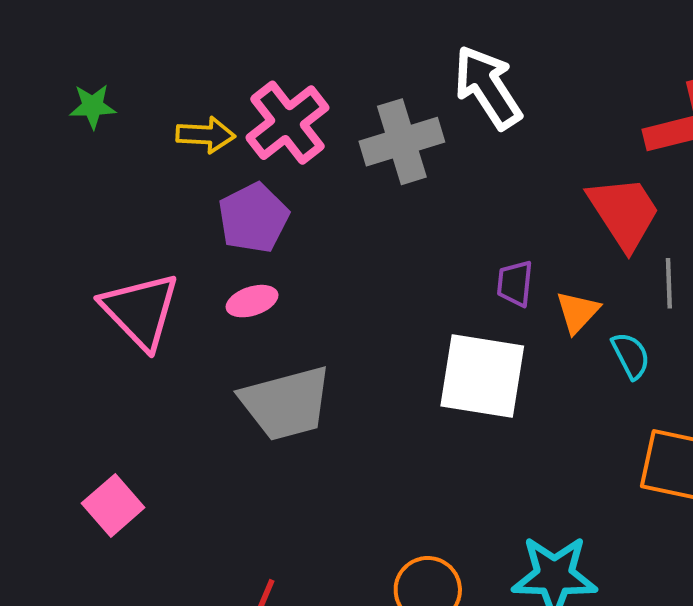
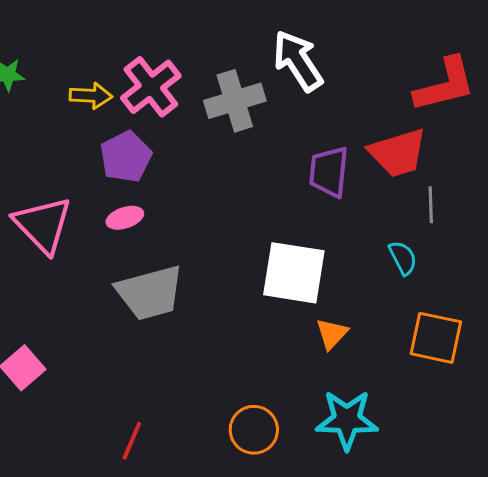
red trapezoid: (624, 213) -> (398, 153), turned 106
purple trapezoid: (515, 283) -> (329, 172), moved, size x1.5
orange triangle: (578, 312) -> (332, 334), moved

